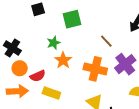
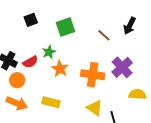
brown line: (106, 41) -> (104, 35), moved
red semicircle: (38, 76) -> (30, 62), moved
orange arrow: (17, 91) -> (17, 103), turned 30

